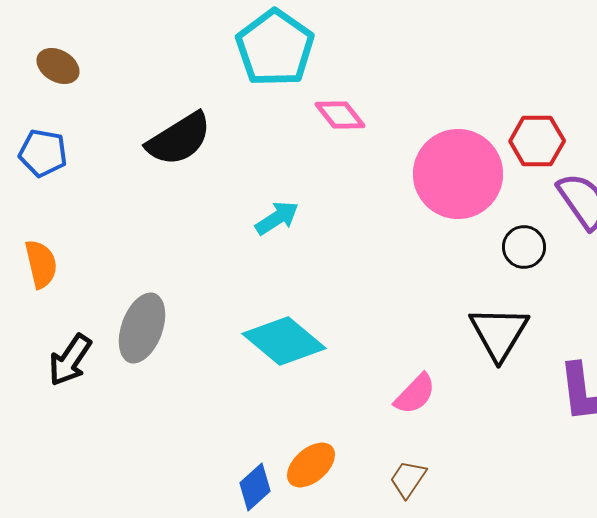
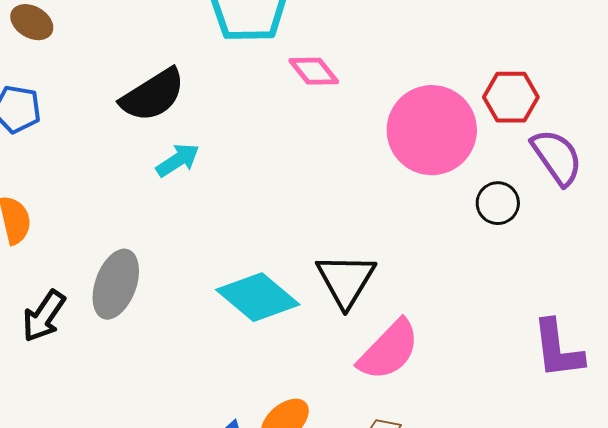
cyan arrow: (277, 218) -> (178, 160), moved
black triangle: (499, 333) -> (346, 280), moved
pink semicircle: (415, 394) -> (389, 350), size x1.5

